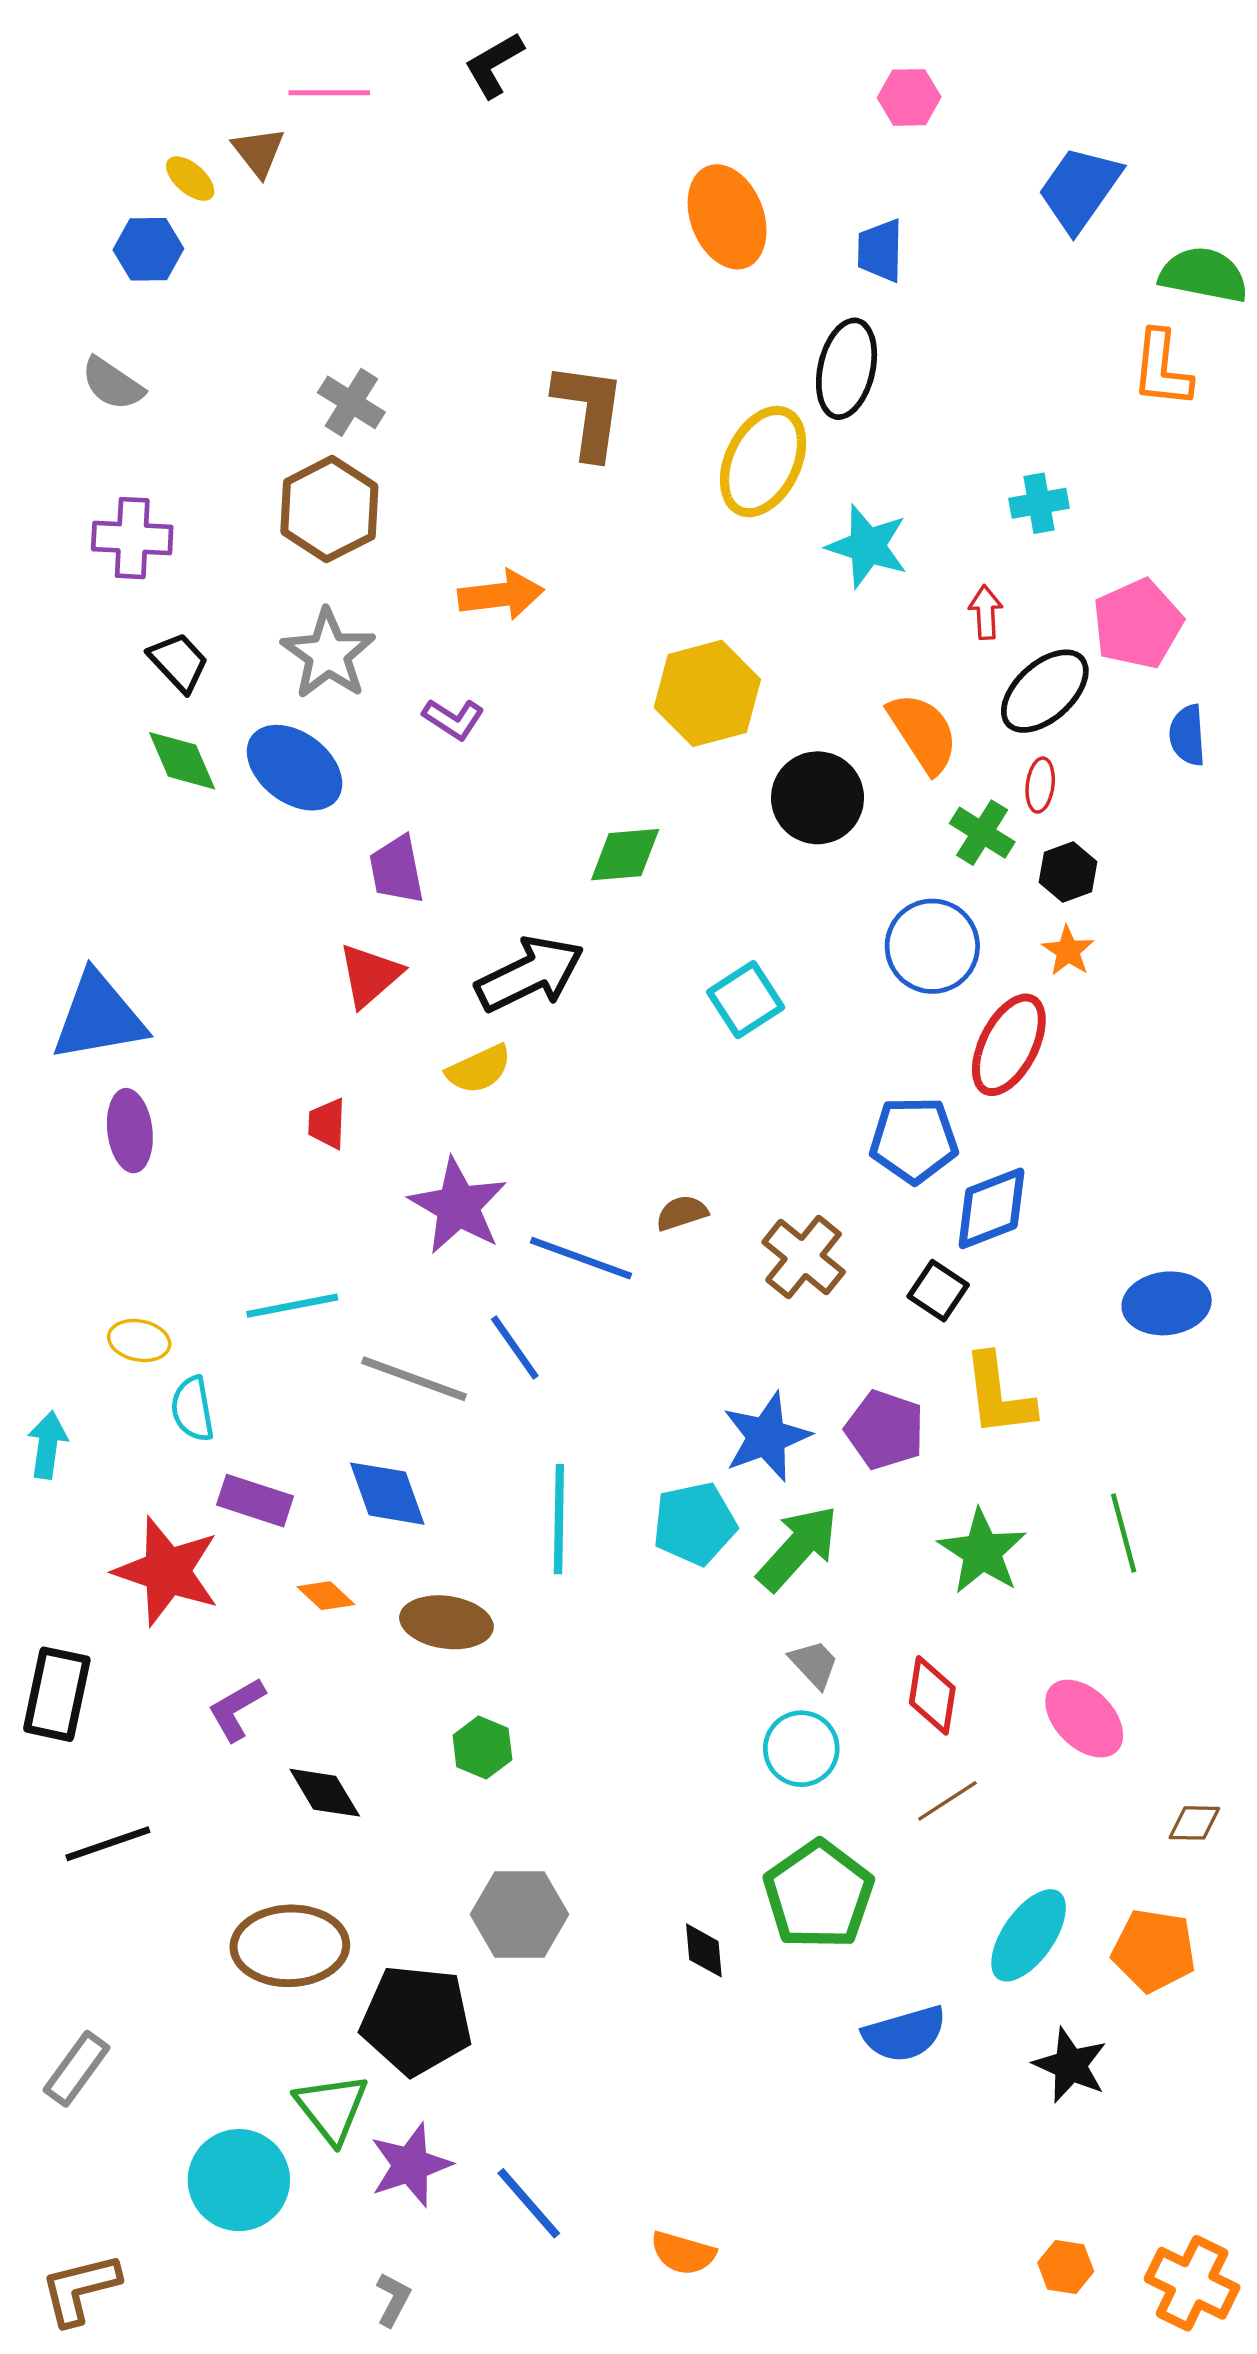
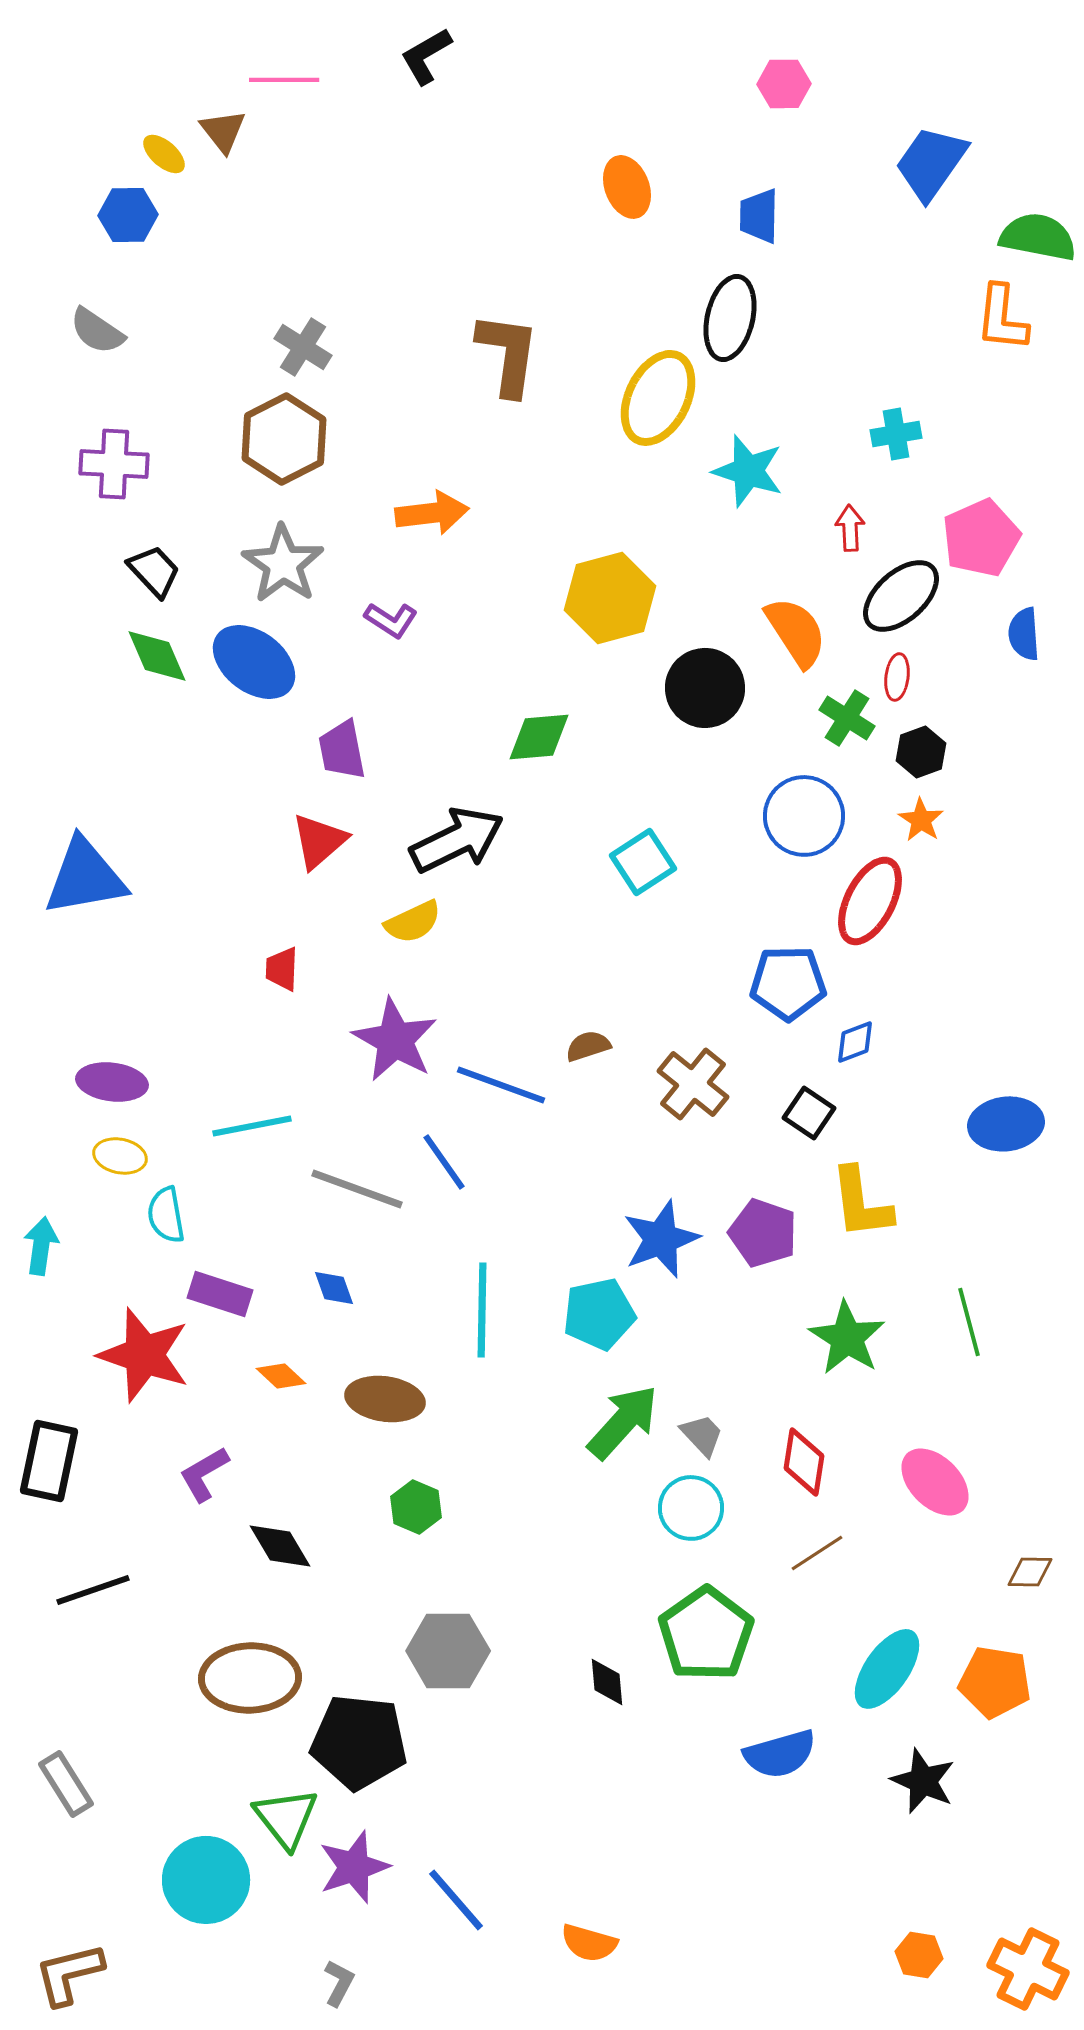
orange ellipse: (727, 217) -> (627, 187), size x0.7
purple ellipse: (130, 1131) -> (112, 1082), moved, turned -76
blue diamond: (991, 1208) -> (855, 1042), size x0.6
blue diamond: (387, 1494) -> (334, 1288), size x0.6
green arrow: (798, 1548) -> (623, 1422), moved
gray rectangle: (77, 2069) -> (66, 1784), turned -68

